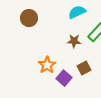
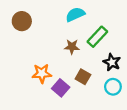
orange star: (47, 65) -> (42, 73), turned 30
brown square: (84, 68) -> (83, 77), turned -32

